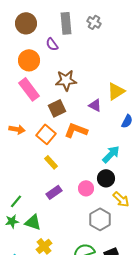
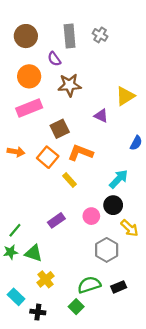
brown star: (66, 80) -> (70, 85), moved
pink rectangle: (29, 89) -> (29, 108), turned -75
yellow triangle: (116, 91) -> (125, 96), moved
purple triangle: (95, 105) -> (101, 116), moved
yellow rectangle: (51, 162) -> (70, 180), moved

